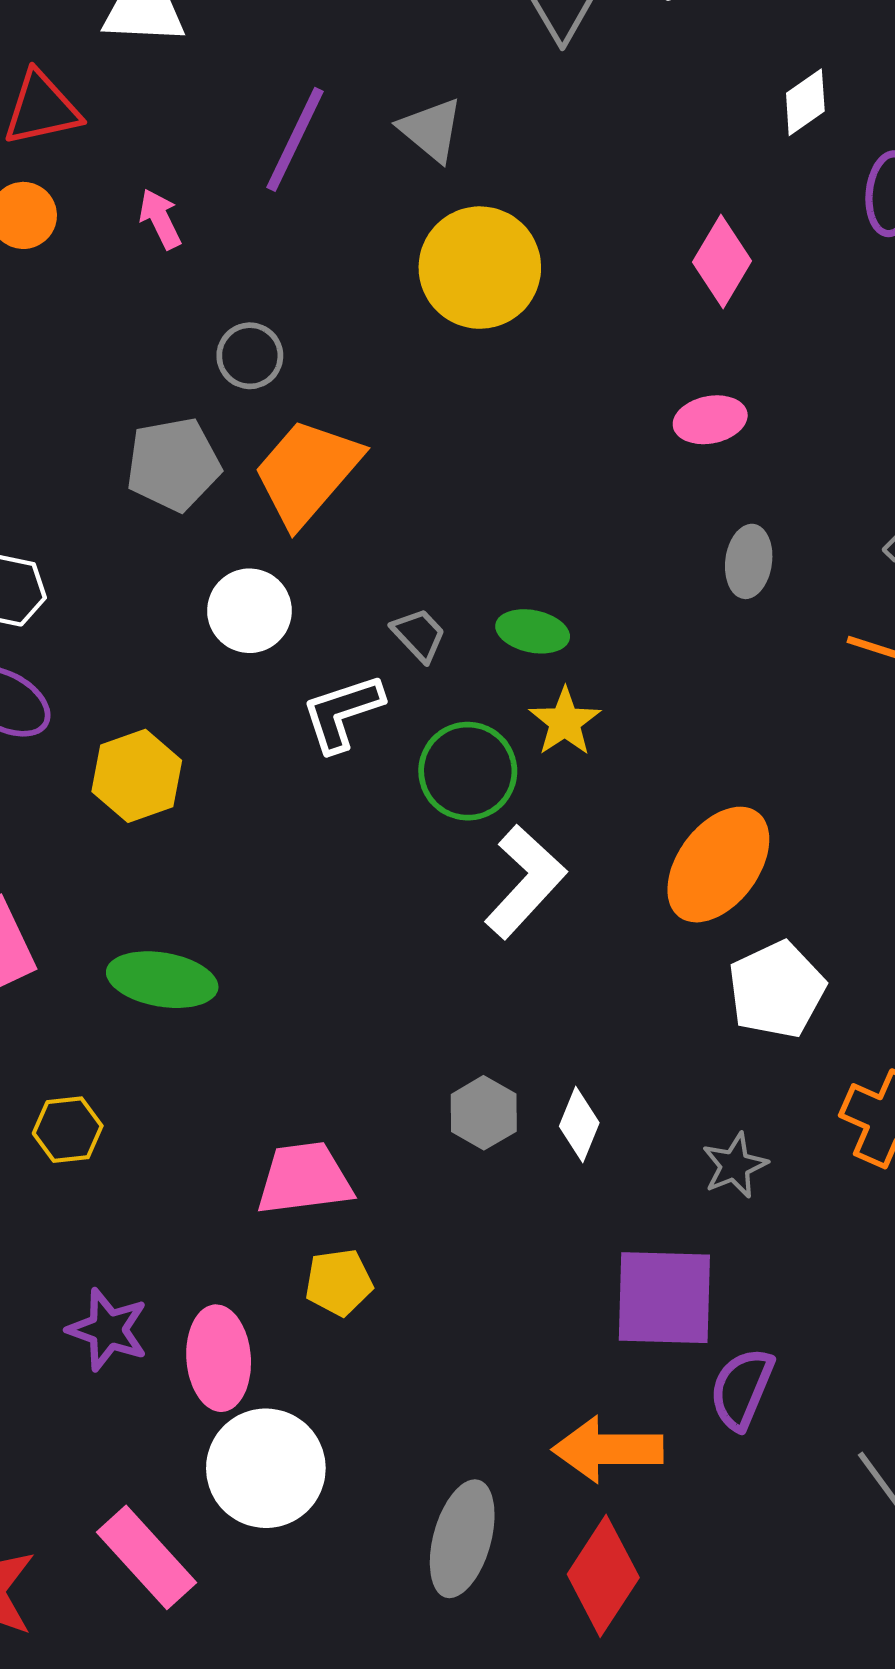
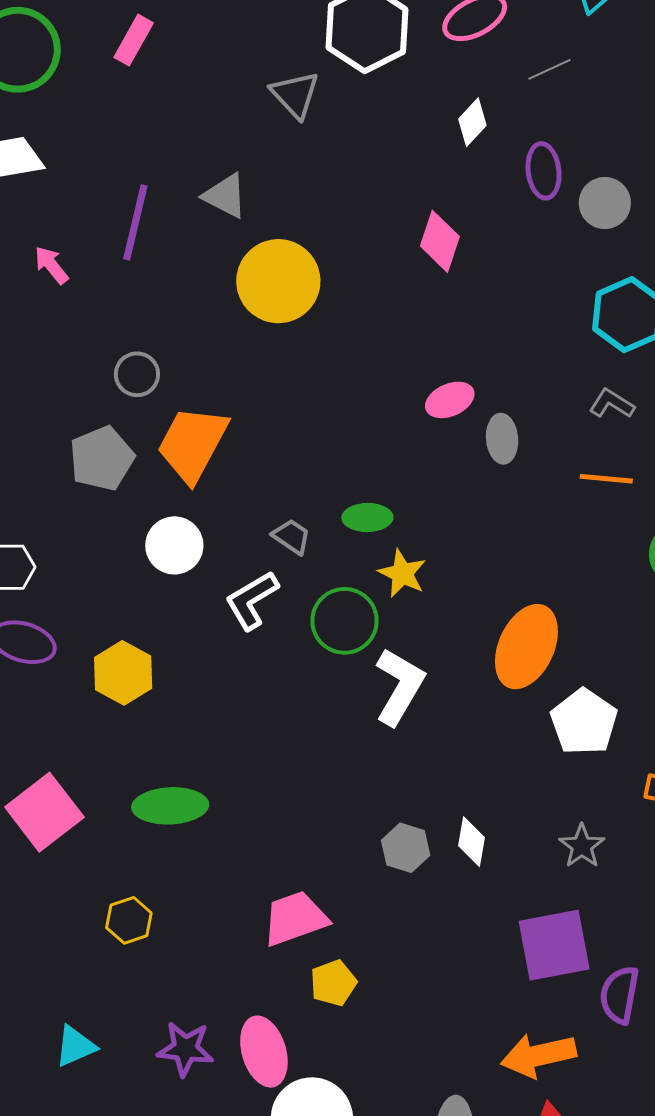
pink arrow: (160, 219) -> (51, 265), moved
pink ellipse: (710, 420) -> (450, 400), moved

